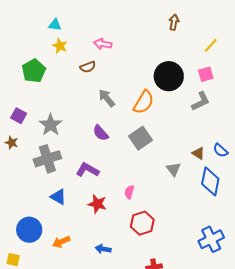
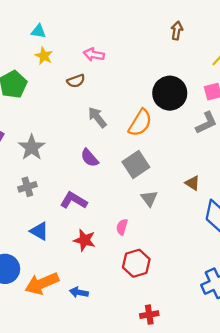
brown triangle: (198, 153) -> (192, 183), moved
gray cross: (47, 159) -> (27, 187), size x0.6
gray triangle: (173, 169) -> (149, 198), moved
orange arrow: (61, 242) -> (42, 284), size x1.6
blue arrow: (103, 249) -> (79, 292), moved

